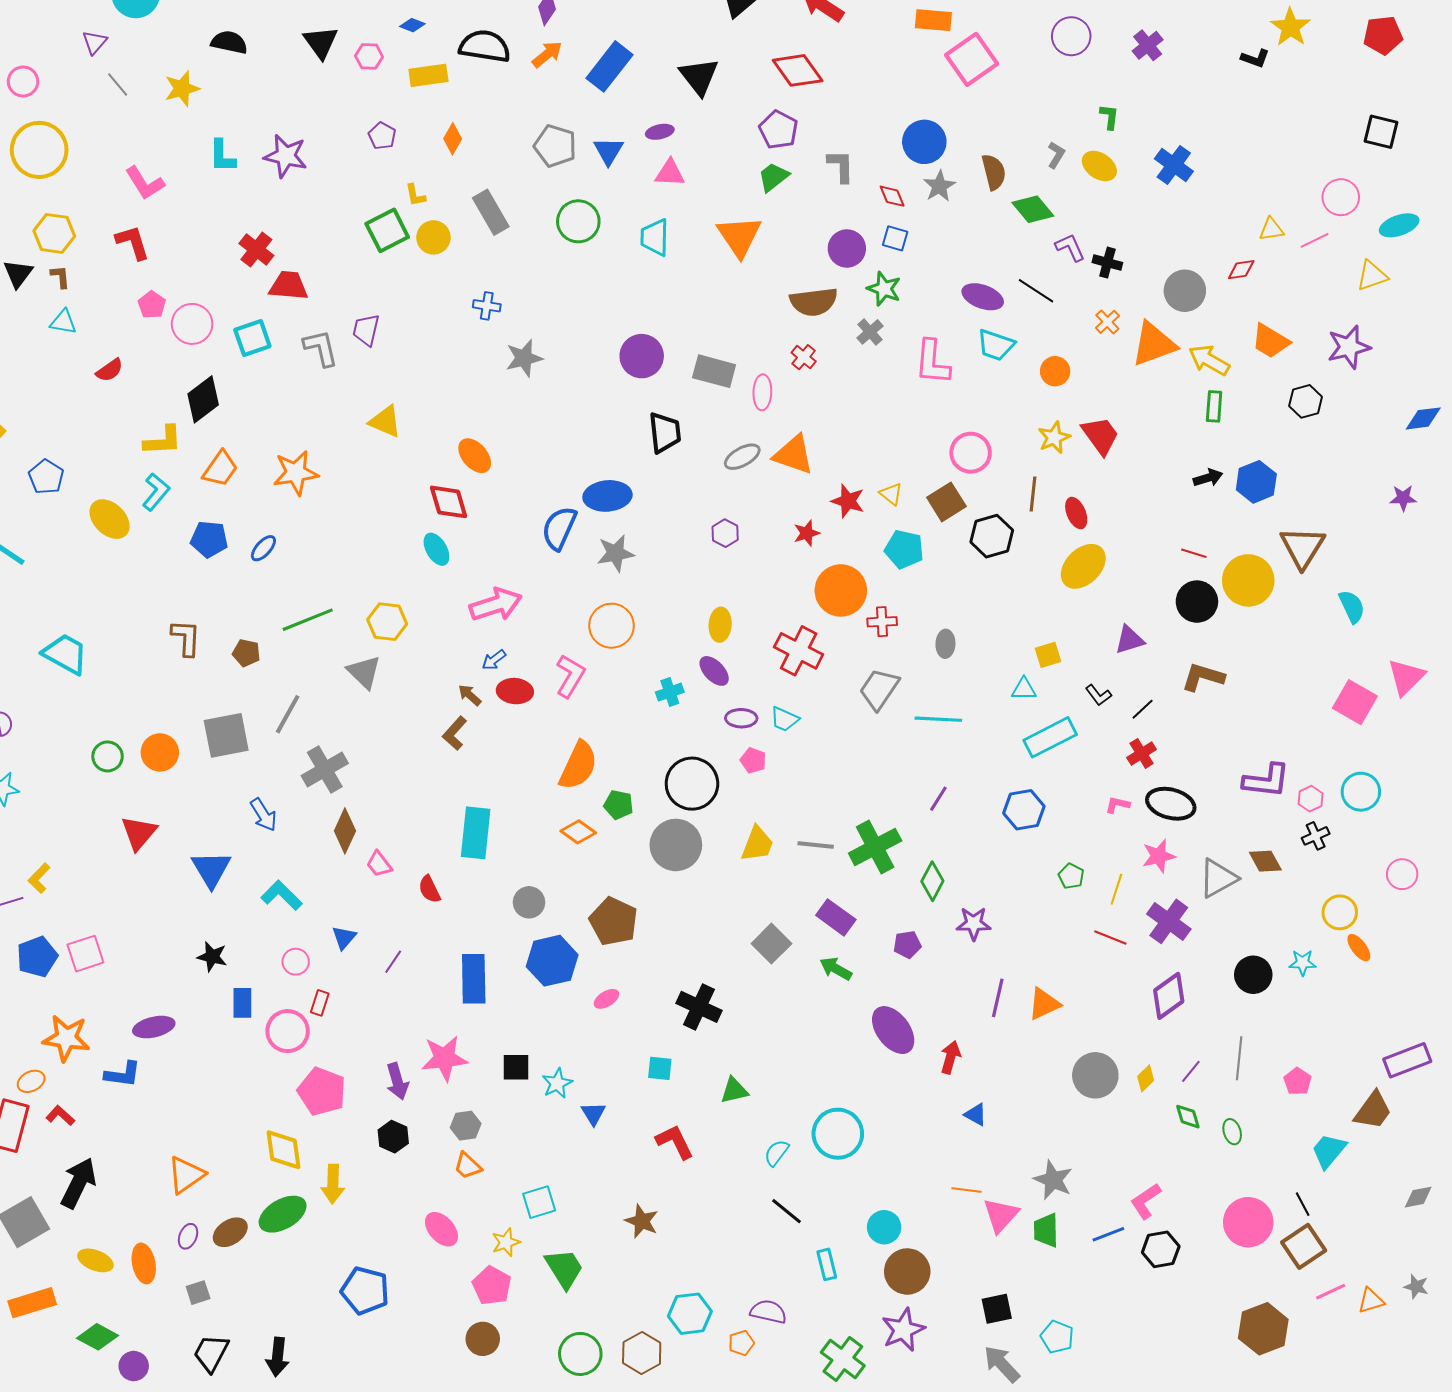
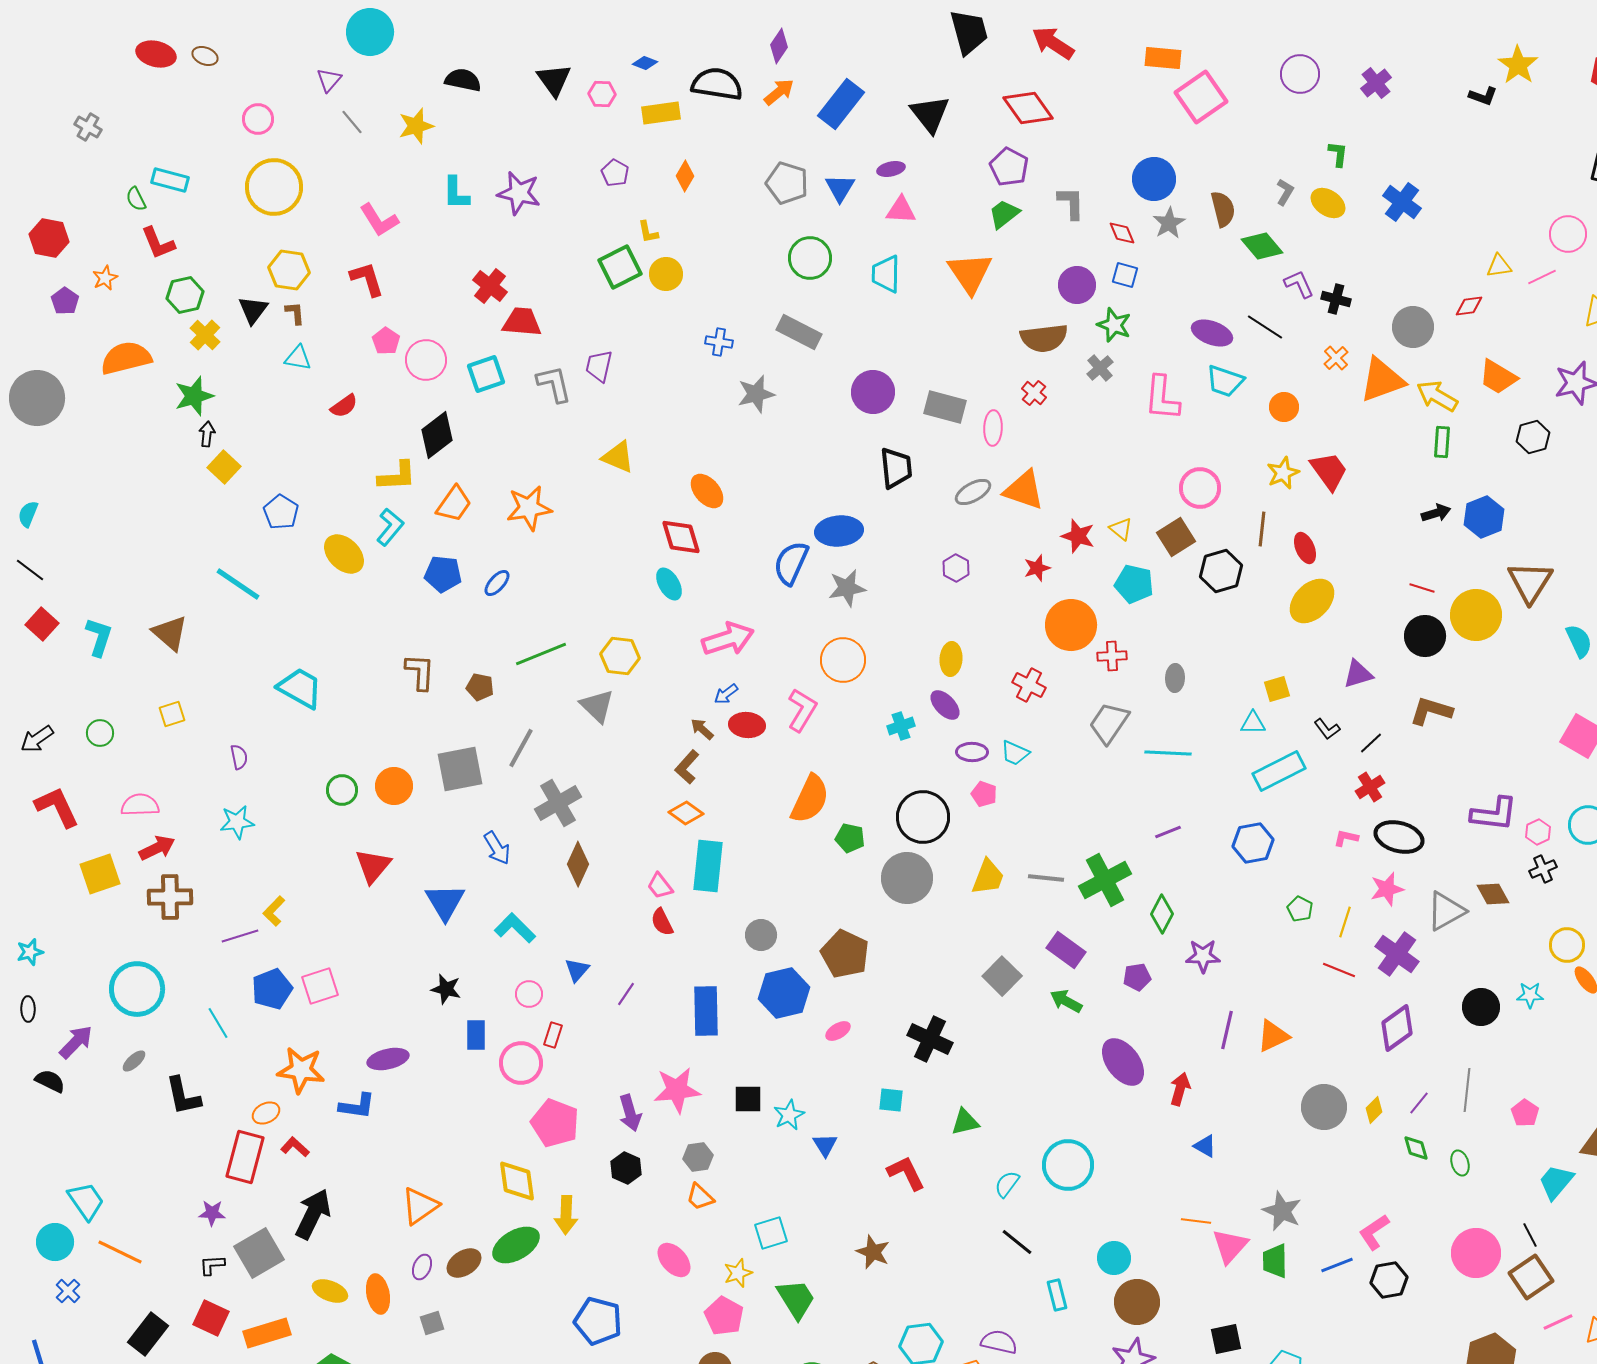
gray rectangle: (491, 212) -> (799, 332), moved, turned -33
red cross: (799, 651) -> (1029, 685), size x0.7
purple line: (938, 799) -> (1168, 832), turned 36
orange diamond: (578, 832) -> (686, 813), moved
pink trapezoid: (379, 864) -> (660, 886), moved

